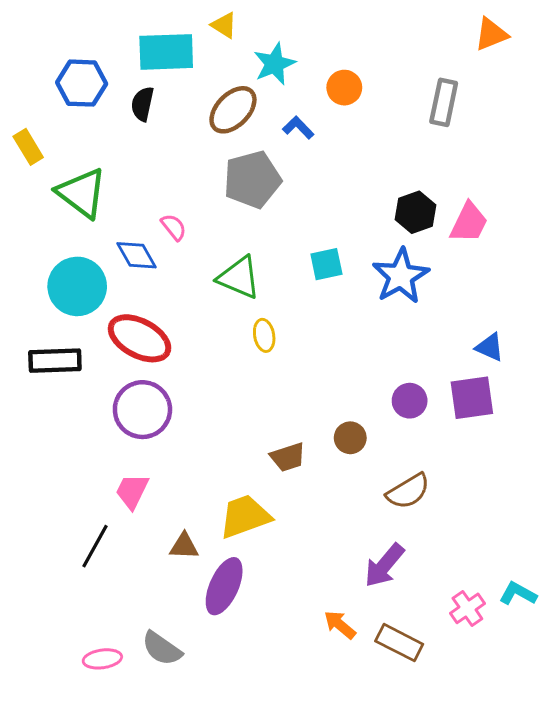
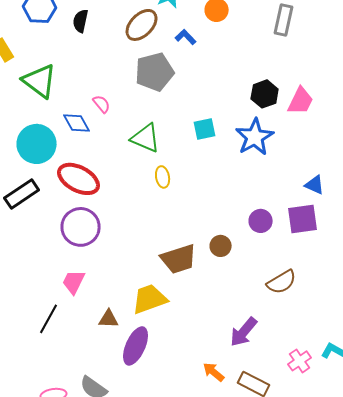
black rectangle: (55, 361) -> (22, 194), turned -32
brown trapezoid: (288, 457) -> (179, 259), size x1.5
brown semicircle: (408, 491) -> (282, 282), moved

